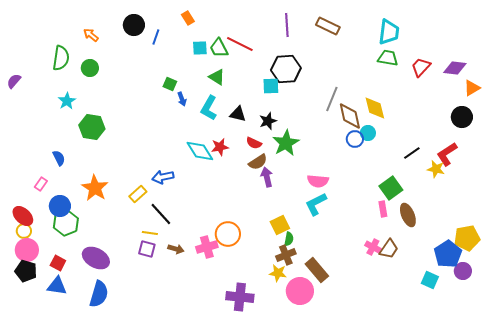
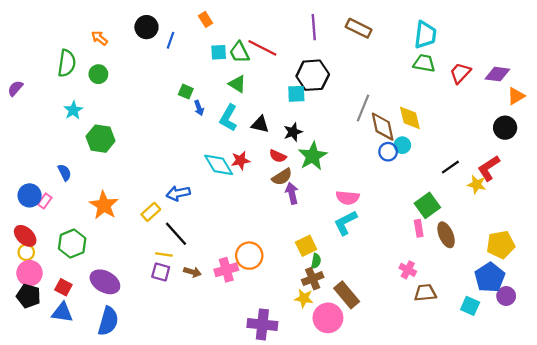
blue circle: (60, 206) -> (30, 195), moved
yellow pentagon: (467, 238) -> (501, 245), moved
brown trapezoid: (389, 249) -> (425, 293), moved, turned -130

